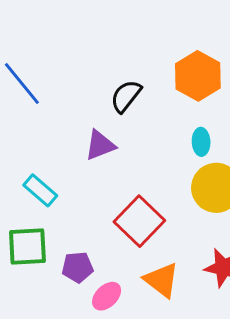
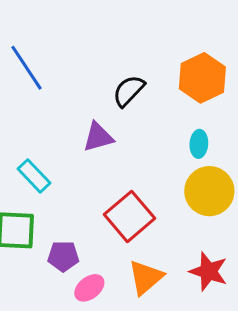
orange triangle: (162, 280) -> (146, 277), turned 36

